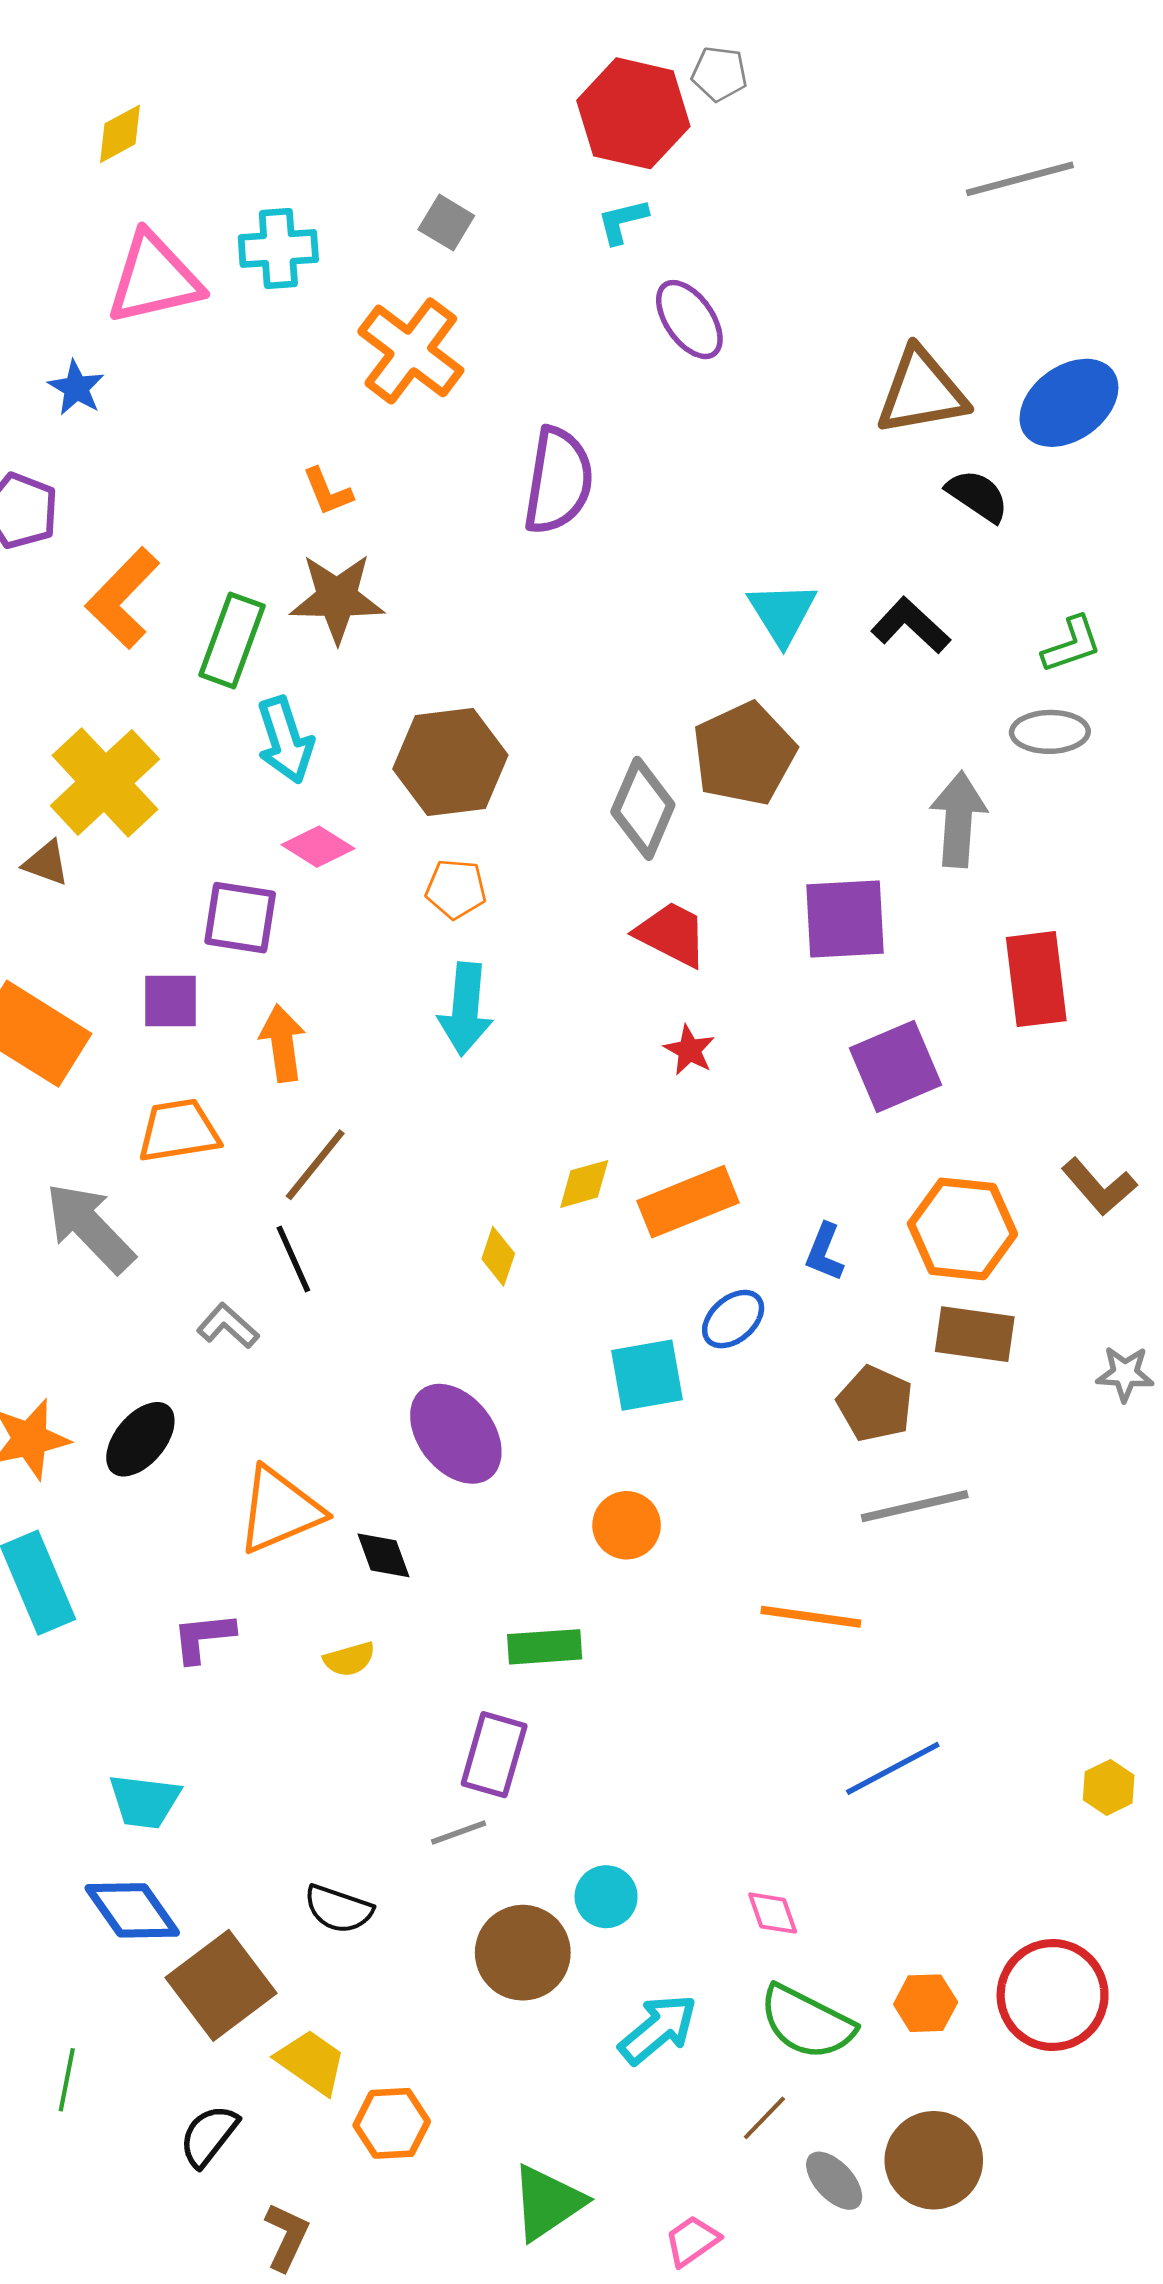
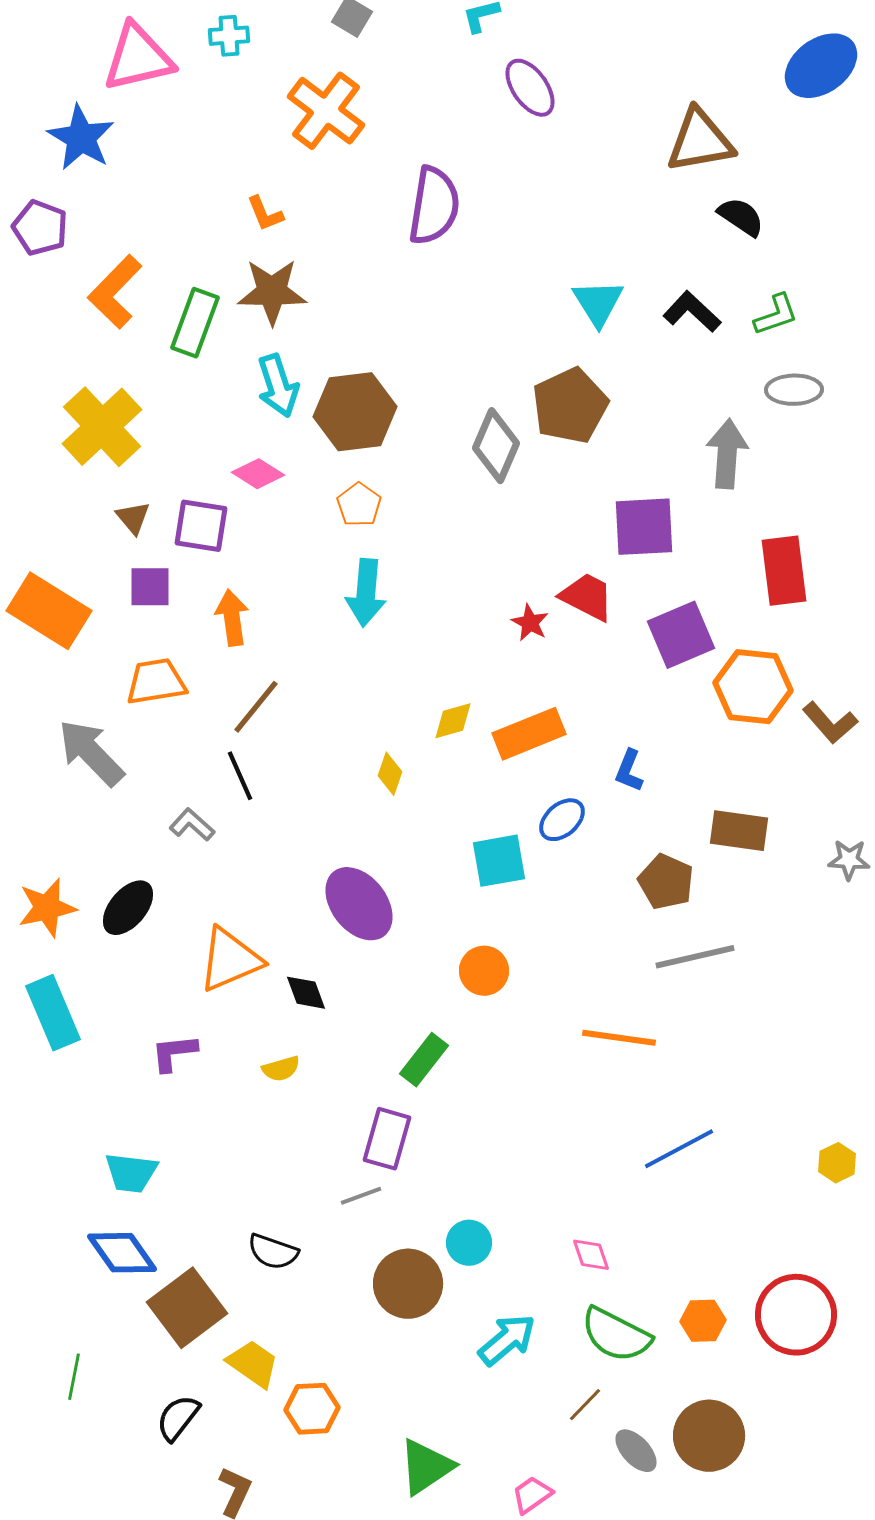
cyan cross: (278, 249) -> (229, 36), size x0.7
blue star: (76, 388) -> (81, 138), size x1.6
blue ellipse: (1069, 403) -> (821, 66), moved
green L-shape: (1072, 645) -> (776, 315), moved
cyan arrow: (285, 740) -> (278, 386), moved
brown triangle: (46, 863) -> (133, 518), moved, turned 30
orange pentagon: (456, 889) -> (359, 505), turned 30
red trapezoid: (672, 934) -> (587, 597), moved
orange hexagon: (962, 1229) -> (753, 687), moved
green rectangle: (545, 1647) -> (424, 1060), turned -48

